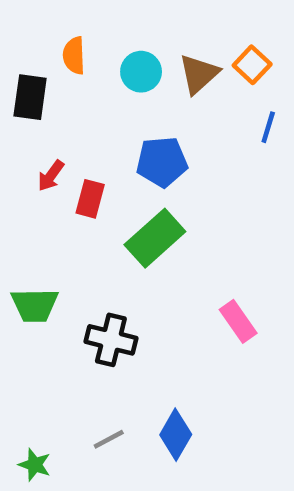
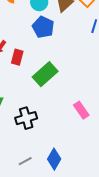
blue pentagon: (162, 162) -> (43, 27), moved, turned 30
black cross: (111, 340) -> (26, 118), turned -30

